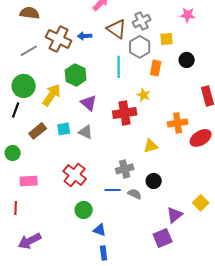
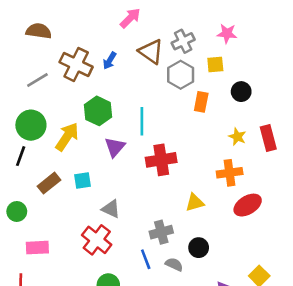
pink star: (188, 15) -> (227, 34), moved
blue arrow: (85, 36) -> (110, 61), turned -56
cyan line: (119, 67) -> (142, 121), moved
yellow star: (144, 95) -> (237, 137), moved
purple triangle: (89, 103) -> (115, 147), turned 30
gray triangle: (86, 132) -> (111, 209), moved
red ellipse: (201, 138) -> (248, 205), moved
blue line: (113, 190) -> (146, 259), turned 70

